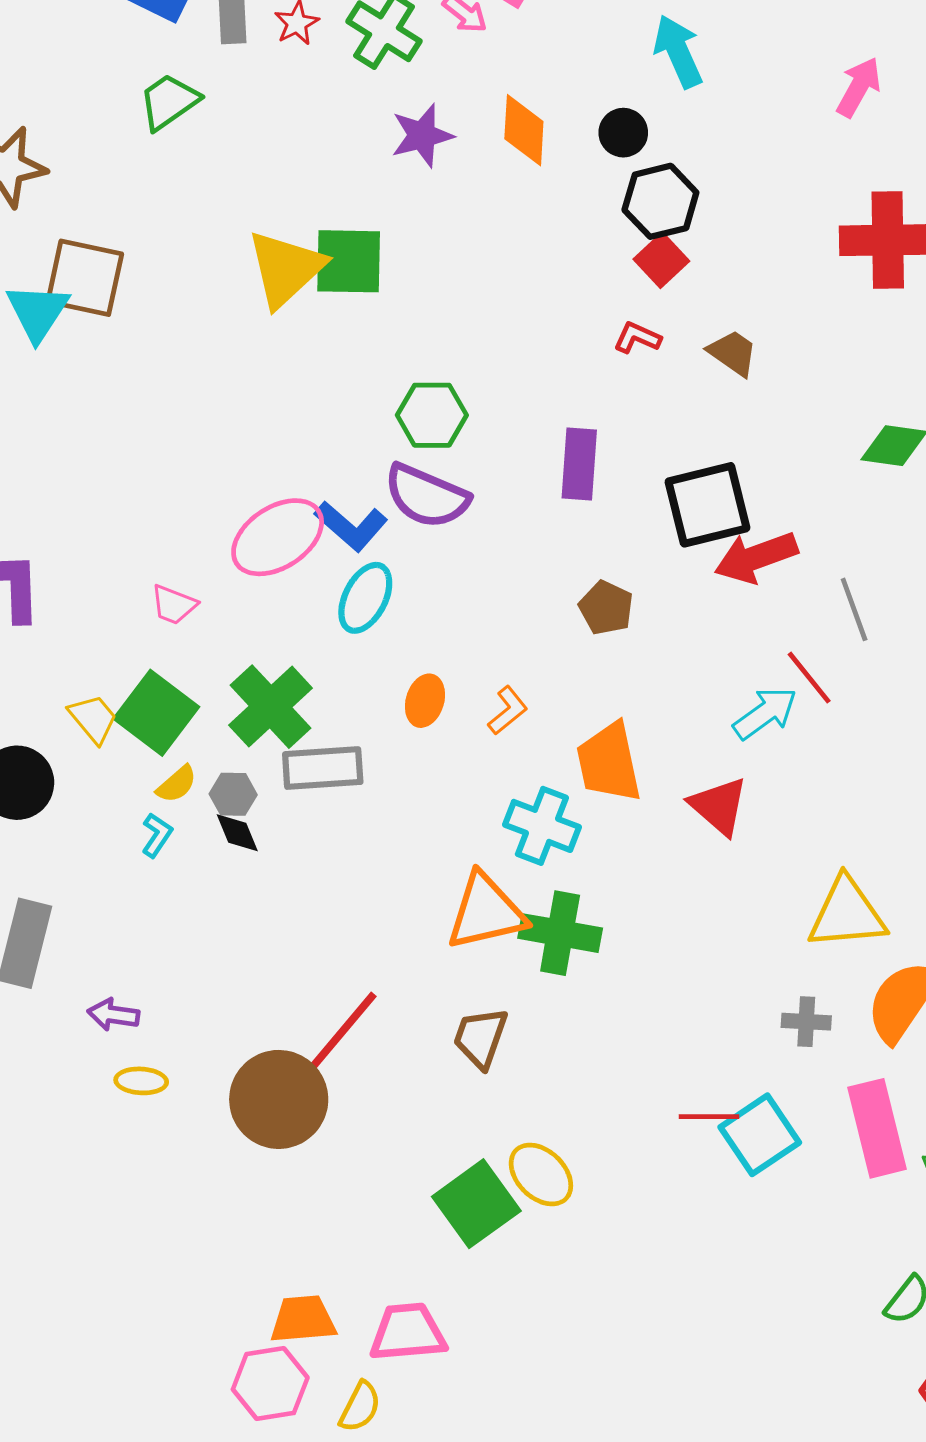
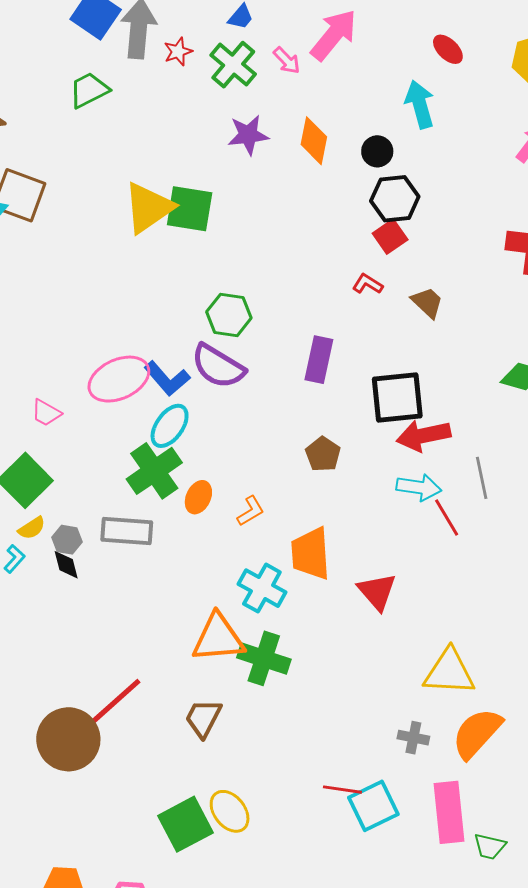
green cross: (270, 707) -> (154, 471), moved
cyan arrow: (765, 713) -> (419, 487), moved, turned 36

